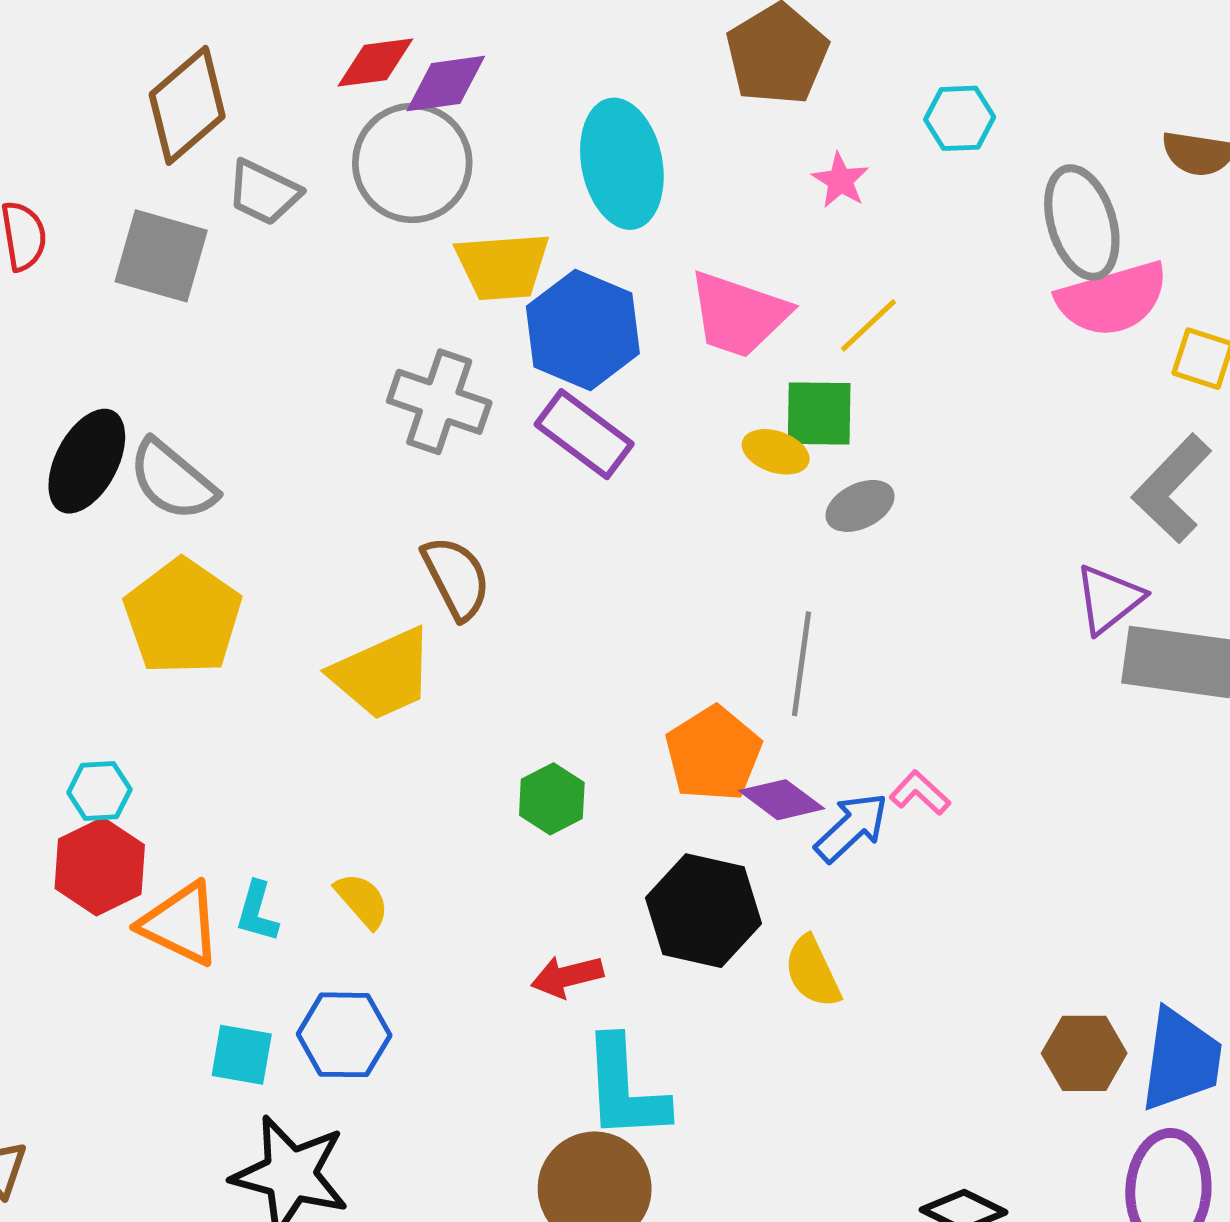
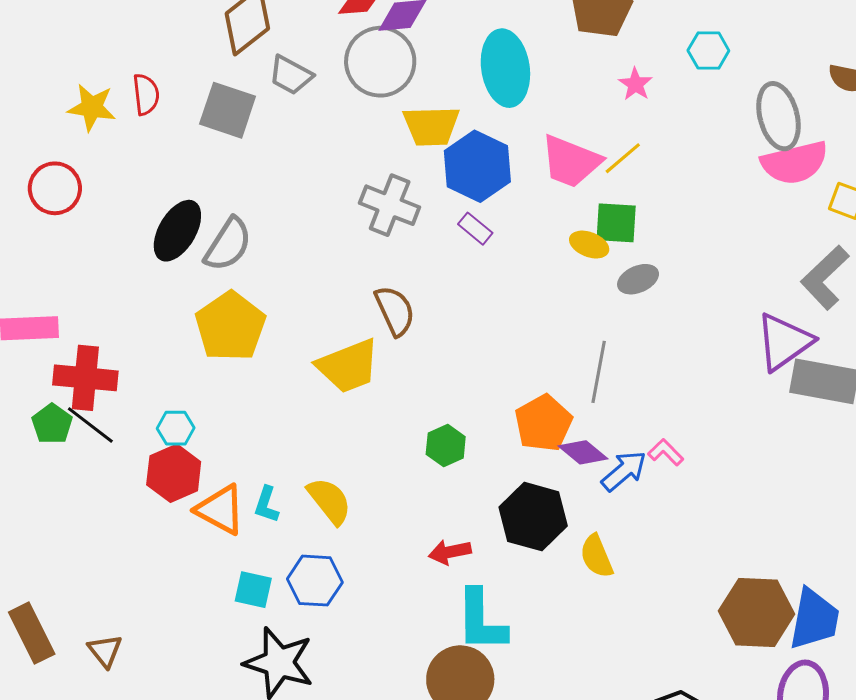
yellow line: (868, 325) -> (623, 158), moved
purple rectangle: (584, 434) -> (475, 229), size x0.6
gray semicircle: (172, 480) -> (228, 244), turned -100
purple triangle: (1109, 599) -> (784, 342), size x1.4
yellow semicircle: (362, 900) -> (329, 501), size x1.4
brown hexagon: (1084, 1053) -> (757, 613), size x1.5

